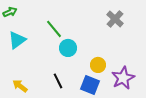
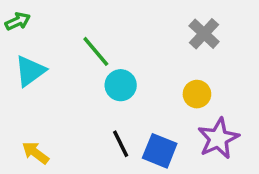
yellow circle: (98, 65) -> (197, 94), moved
black line: (58, 81) -> (121, 144), moved

